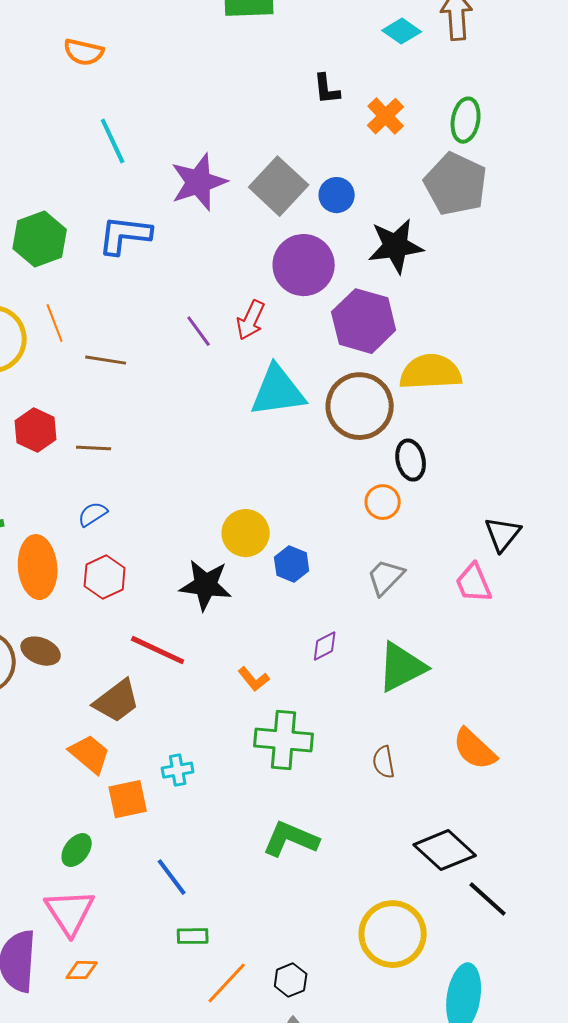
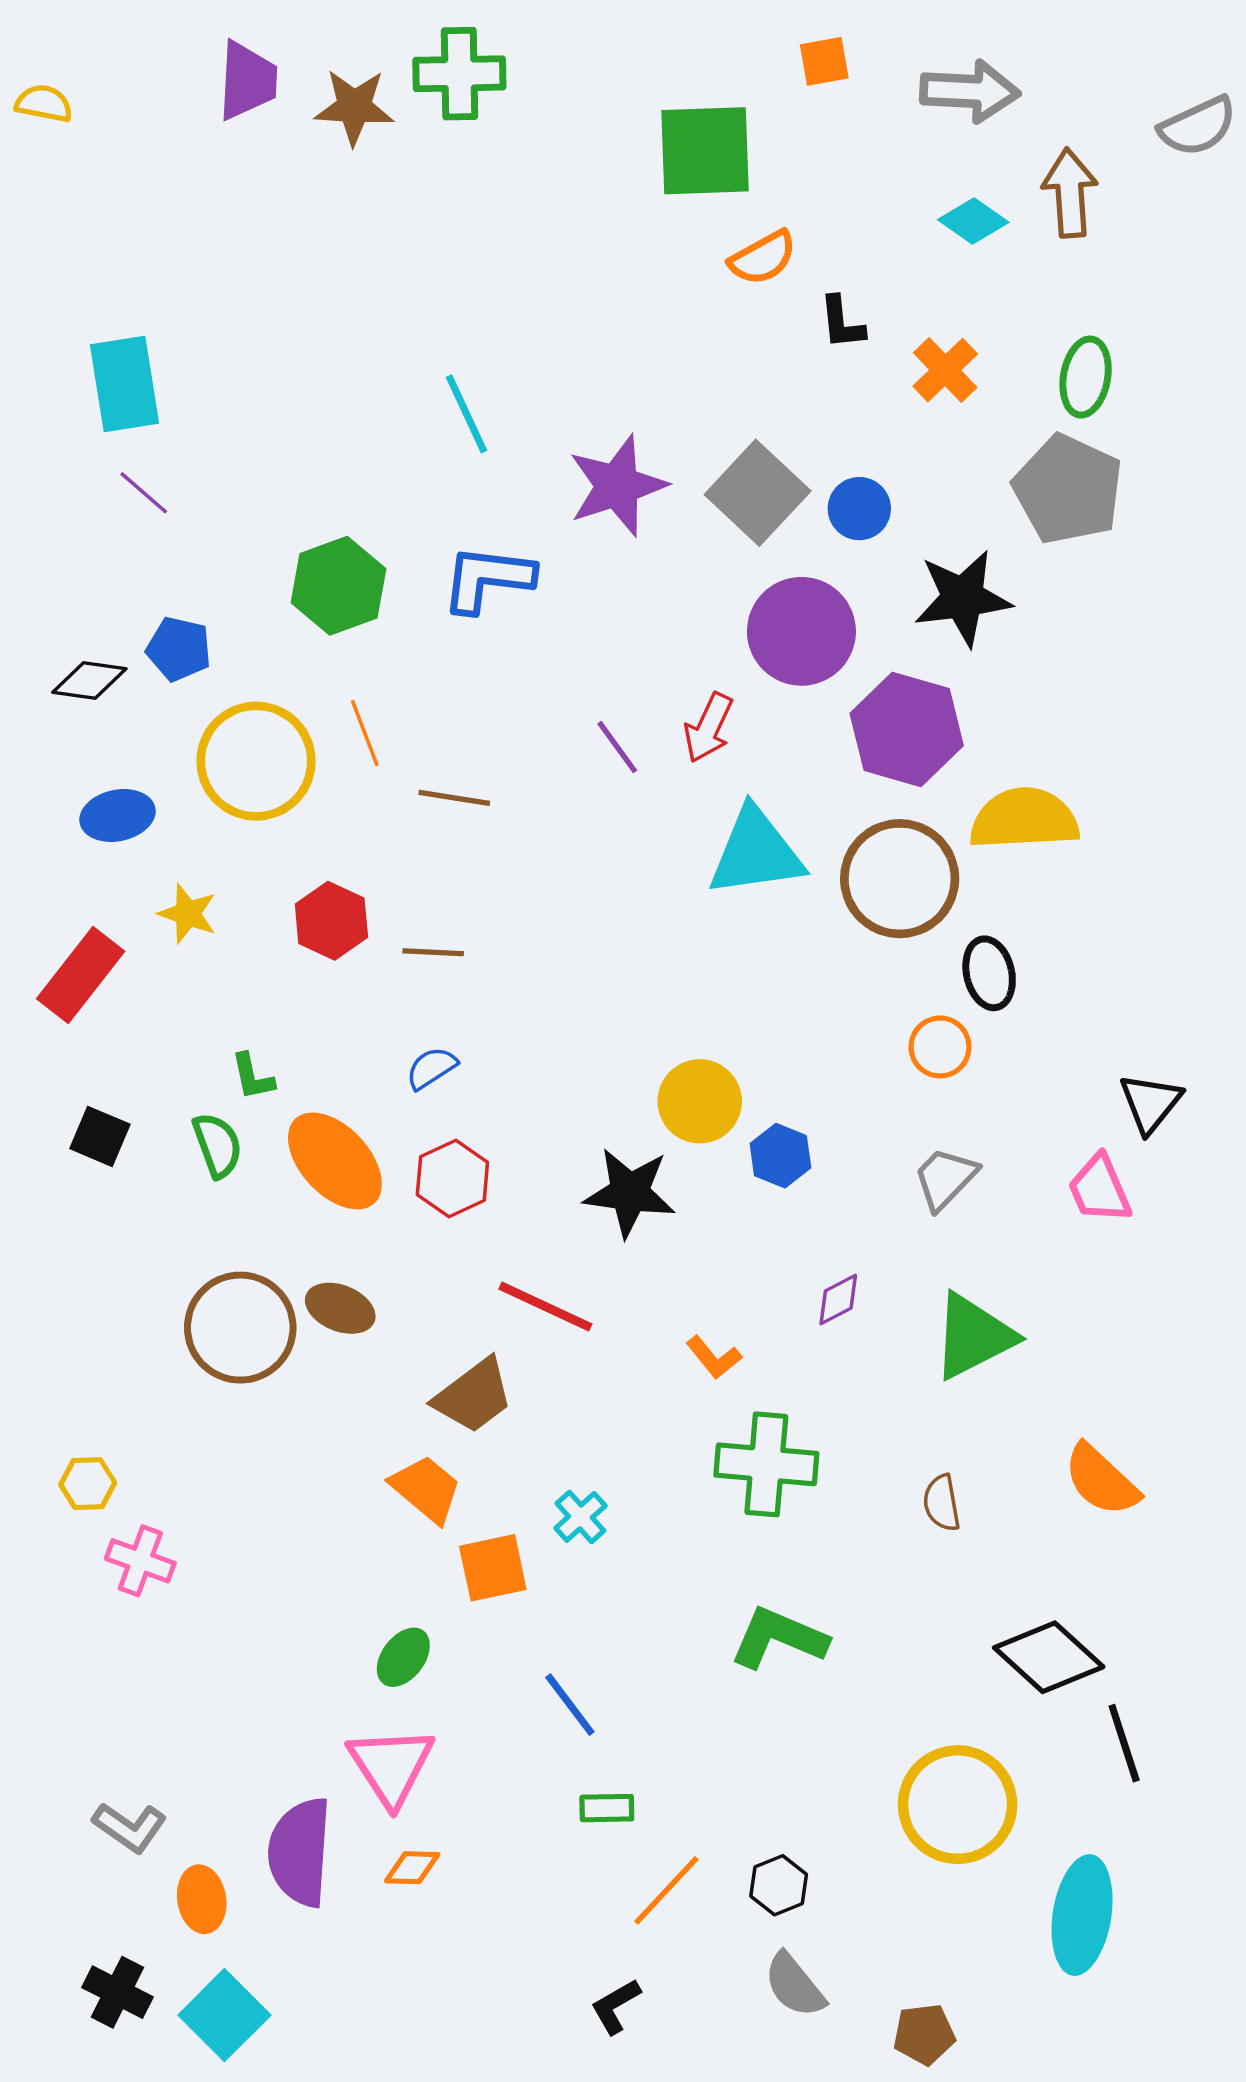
orange semicircle: (84, 52) -> (763, 258), moved, turned -42
orange ellipse: (38, 567) -> (335, 1161), turned -38
cyan cross: (178, 770) -> (580, 1517), turned -32
black line: (488, 899) -> (1124, 1743), turned 30

